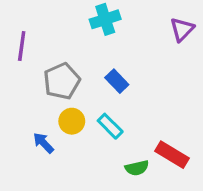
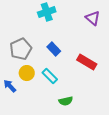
purple triangle: (182, 29) -> (93, 18), turned -35
red rectangle: (172, 155) -> (87, 62), moved

